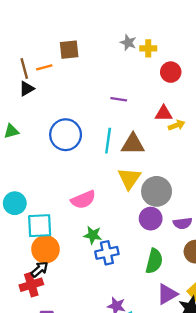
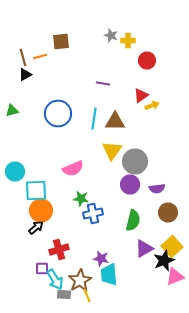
red triangle: (164, 113) -> (141, 96), turned -35
red cross: (31, 285) -> (59, 250), moved

